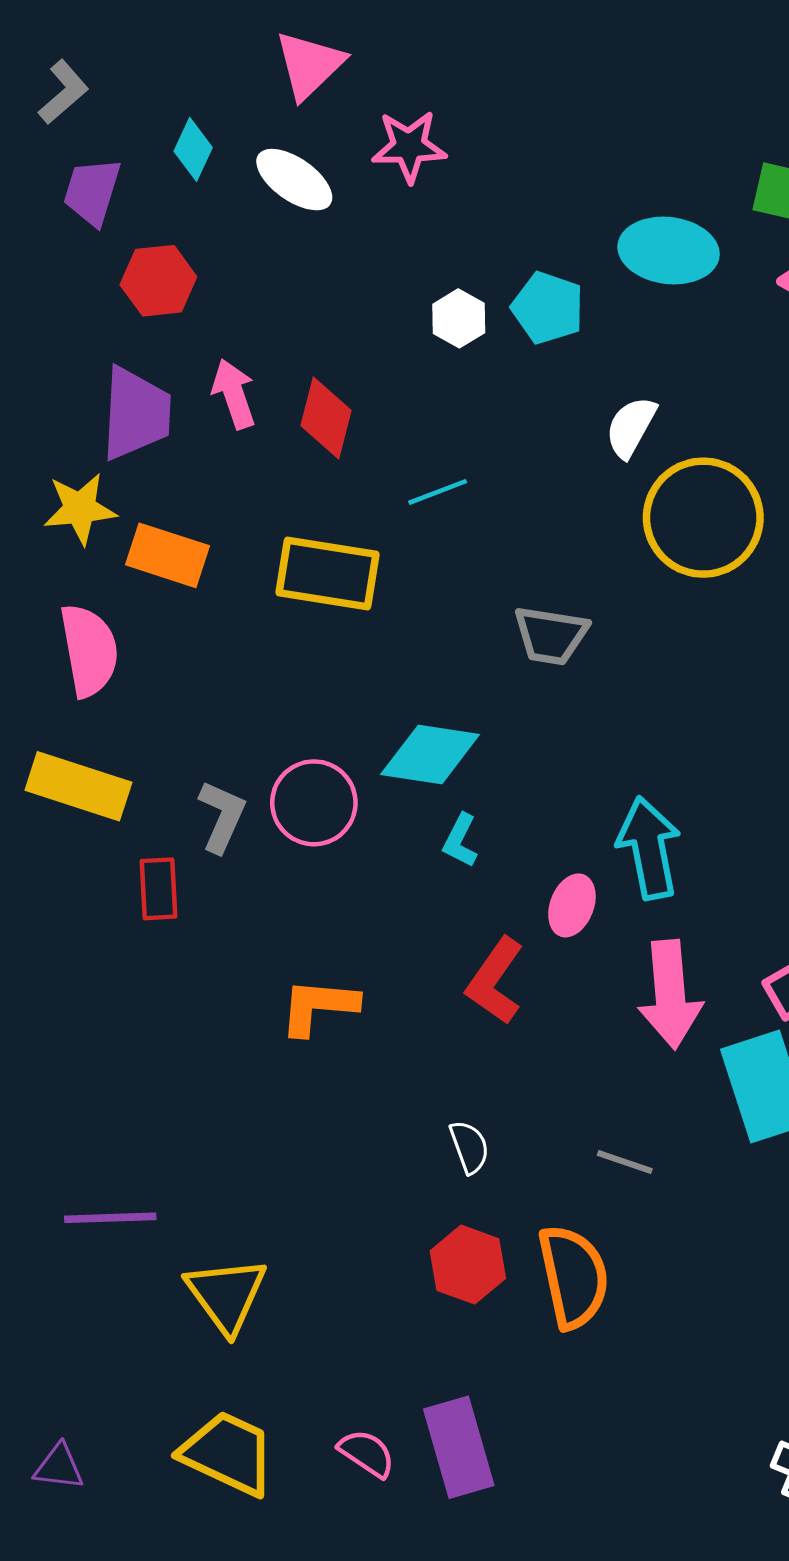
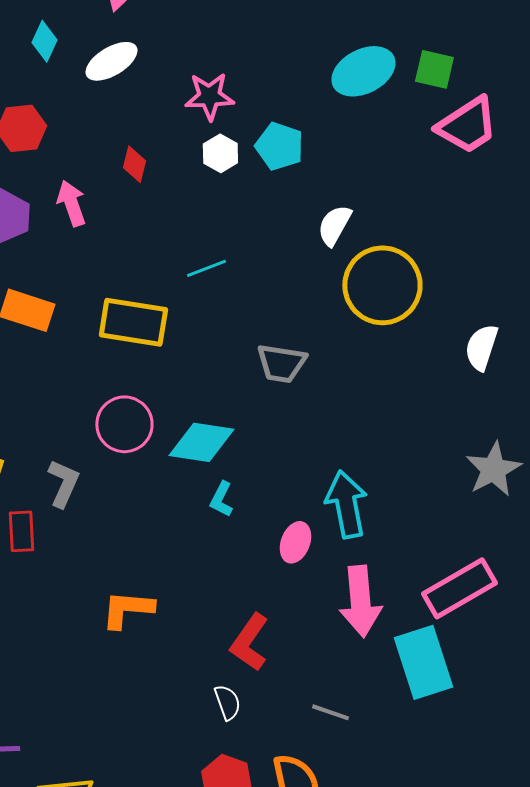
pink star: (409, 146) -> (209, 96), moved
white ellipse: (294, 180) -> (111, 61), turned -66
cyan ellipse: (669, 251) -> (363, 71), moved, turned -34
red diamond: (326, 418) -> (134, 164), moved, size x0.7
pink circle: (314, 803) -> (124, 424), moved
red L-shape: (495, 981) -> (249, 642), moved

